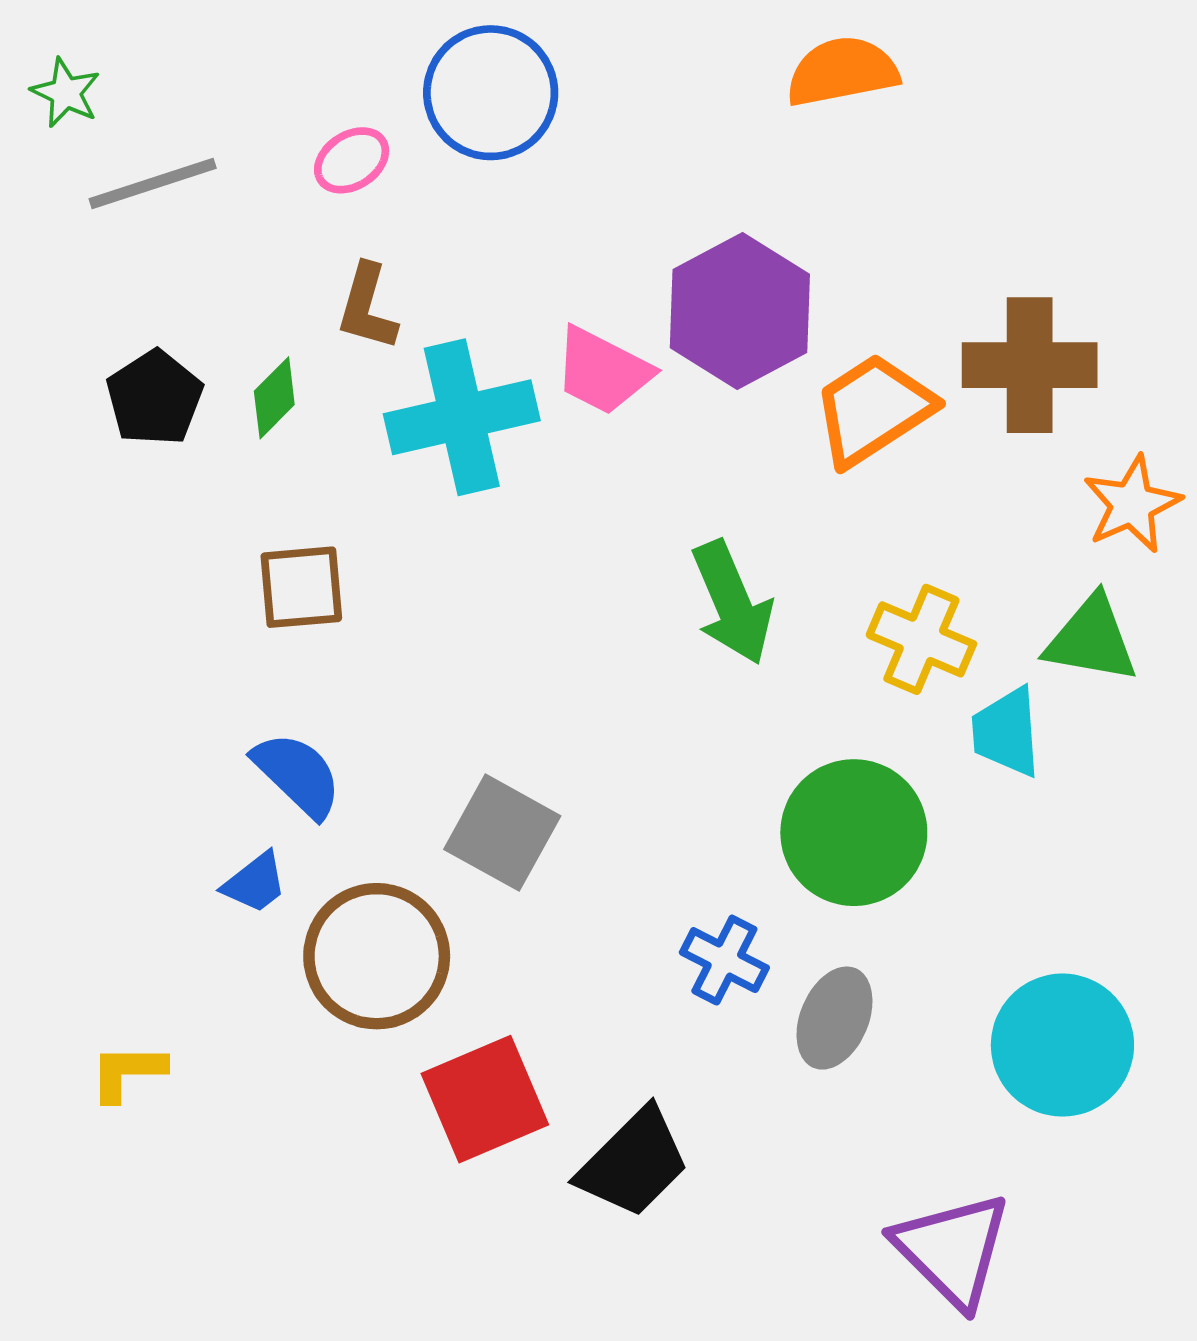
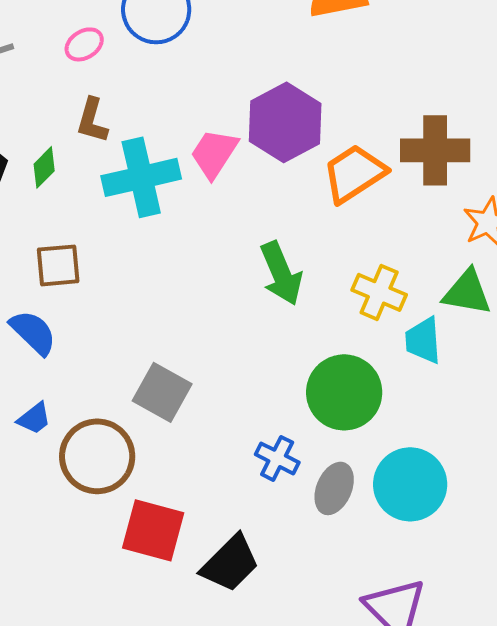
pink trapezoid: (603, 371) -> (214, 153), turned 96
blue semicircle: (297, 775) -> (33, 332), moved
cyan circle: (1062, 1045) -> (410, 484), moved
red square: (485, 1099) -> (153, 530), turned 38

